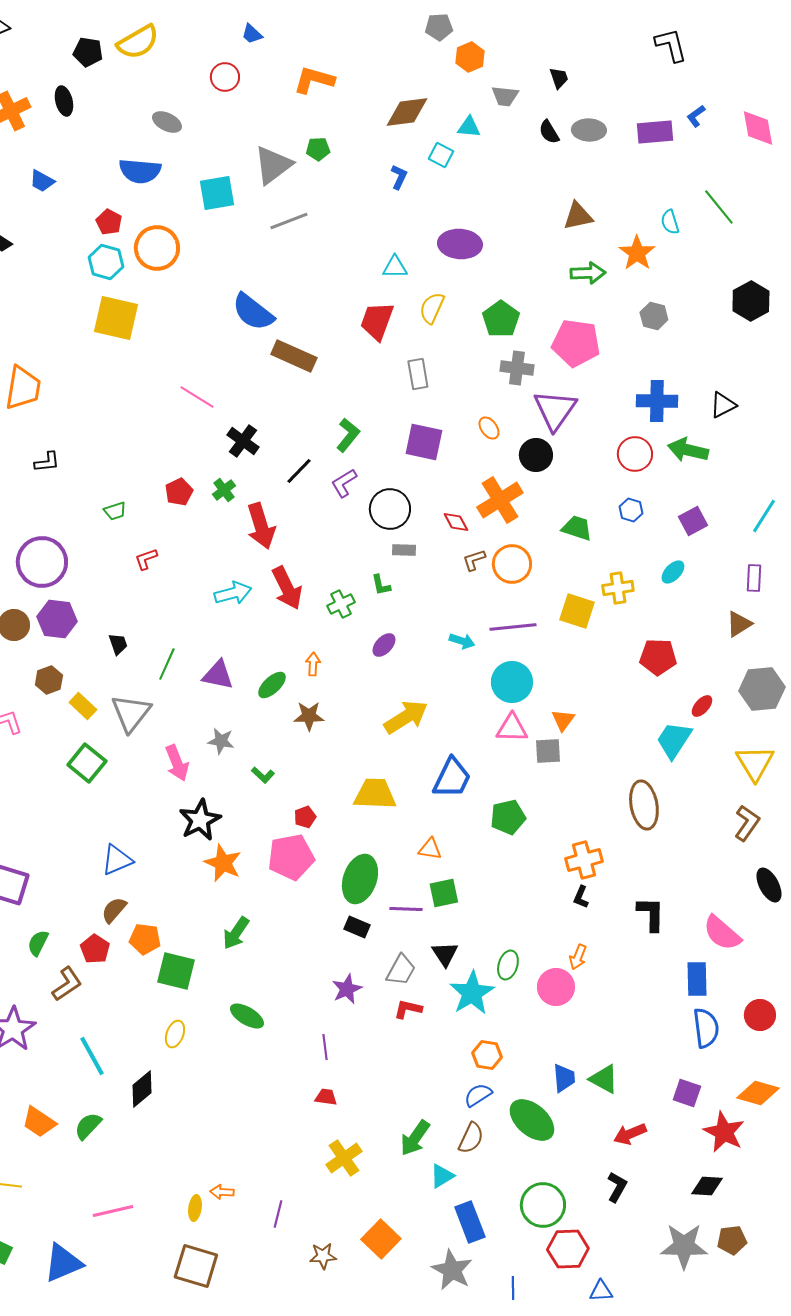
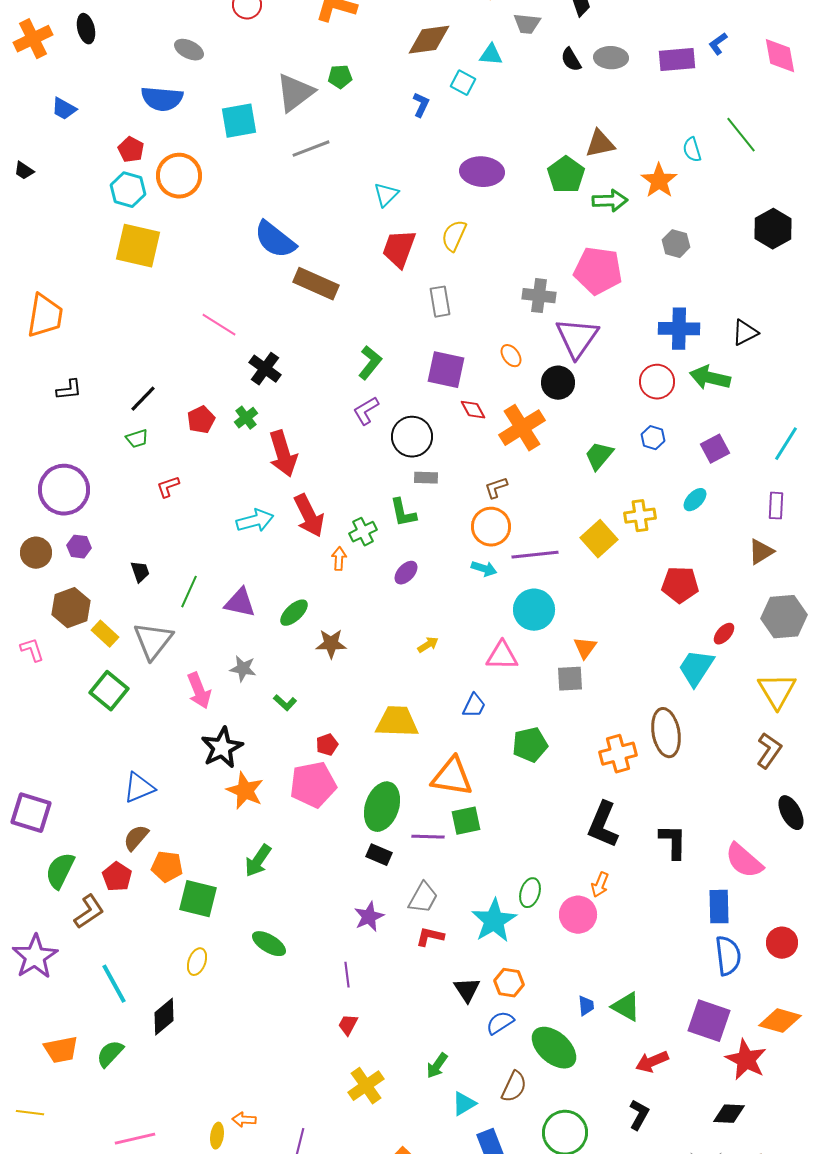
cyan triangle: (395, 267) -> (386, 195), moved, turned -44
green pentagon: (501, 319) -> (566, 175), moved
black line: (299, 471) -> (143, 399), moved
red diamond: (456, 522) -> (473, 410), moved
green trapezoid: (577, 528) -> (599, 456), turned -68
orange circle: (512, 564) -> (491, 527), moved
green L-shape: (381, 585) -> (403, 513), size x1.4
yellow square: (577, 611) -> (599, 539), turned 30
purple hexagon: (57, 619) -> (79, 547), size x0.6
orange arrow: (313, 664) -> (339, 559), moved
brown hexagon: (49, 680) -> (71, 608), size x1.4
yellow arrow: (406, 717) -> (428, 645), size x0.5
pink triangle: (512, 728) -> (502, 656), moved
blue trapezoid: (452, 778) -> (474, 706), size x0.6
orange triangle: (430, 849) -> (452, 777), size x1.8
orange cross: (584, 860) -> (618, 754), moved
black L-shape: (581, 897) -> (603, 825), size x2.0
green semicircle: (38, 943) -> (60, 871), size x1.4
black triangle: (445, 954) -> (467, 990), moved
blue trapezoid: (564, 1078) -> (586, 1006), size x0.7
purple square: (687, 1093) -> (709, 1021), size x1.5
red trapezoid: (326, 1097) -> (348, 1025), turned -70
orange trapezoid: (39, 1122) -> (61, 1050), turned -45
green arrow: (415, 1138) -> (437, 1066), size x0.7
brown semicircle: (471, 1138) -> (514, 1087), moved

